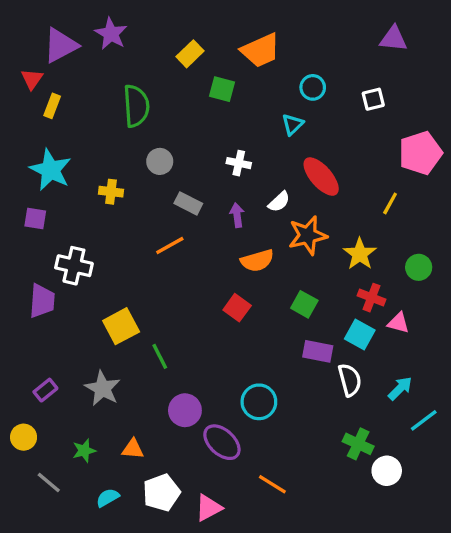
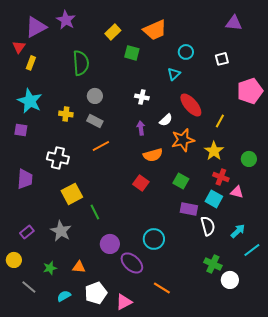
gray rectangle: (188, 203) -> (95, 121), moved
yellow line: (390, 203) -> (220, 121), moved
white cross: (74, 266) -> (58, 158), moved

